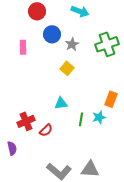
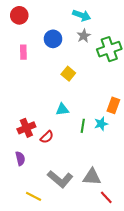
red circle: (37, 11) -> (19, 15), moved
gray star: (72, 44) -> (84, 36), moved
purple semicircle: (12, 148) -> (20, 159), moved

